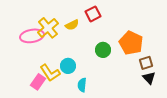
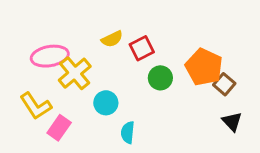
red square: (93, 14) -> (142, 48), moved
yellow cross: (48, 28) -> (75, 73), moved
brown square: (146, 63) -> (224, 84), moved, turned -32
yellow L-shape: (50, 73) -> (36, 106), moved

